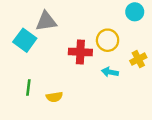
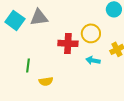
cyan square: (25, 40) -> (15, 20), moved
green line: (28, 87) -> (28, 65), moved

